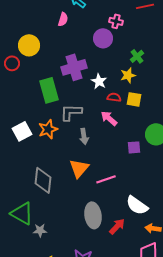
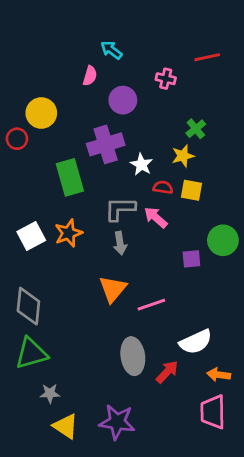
purple circle: (103, 38) -> (123, 100), moved
gray L-shape: (71, 112) -> (120, 209), moved
gray diamond: (43, 180) -> (28, 306), moved
white semicircle: (137, 205) -> (196, 342), turned -60
green triangle: (22, 213) -> (31, 353), turned -45
gray star: (40, 230) -> (50, 393), moved

